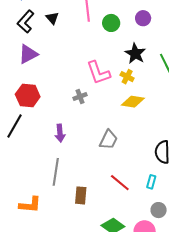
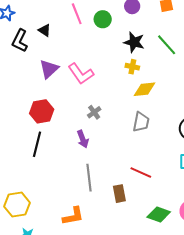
purple triangle: (28, 54) -> (49, 69), moved
pink L-shape: (98, 73) -> (81, 74), moved
gray cross: (80, 96) -> (94, 112), moved
gray trapezoid: (108, 140) -> (141, 122), moved
red line: (120, 183) -> (141, 172), moved

